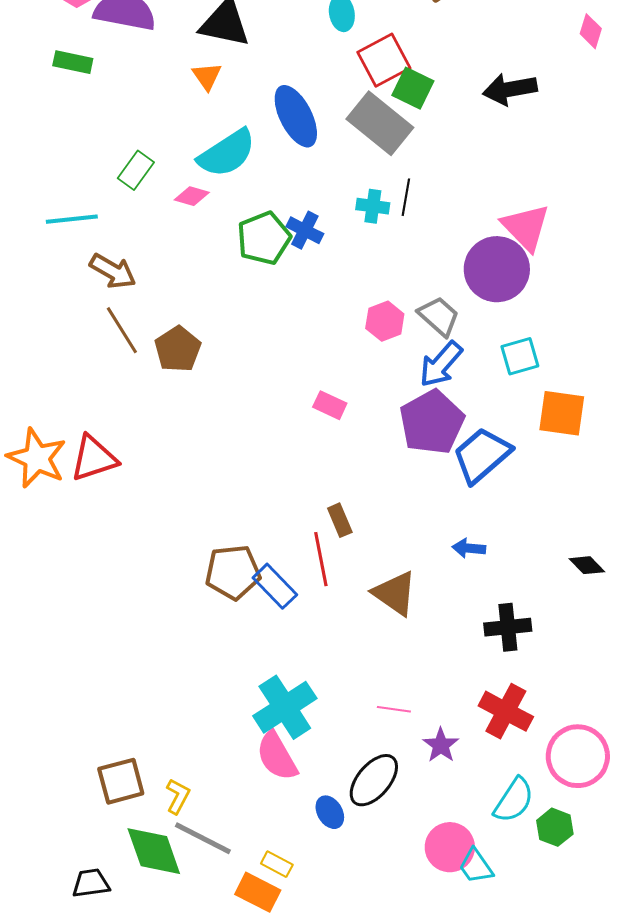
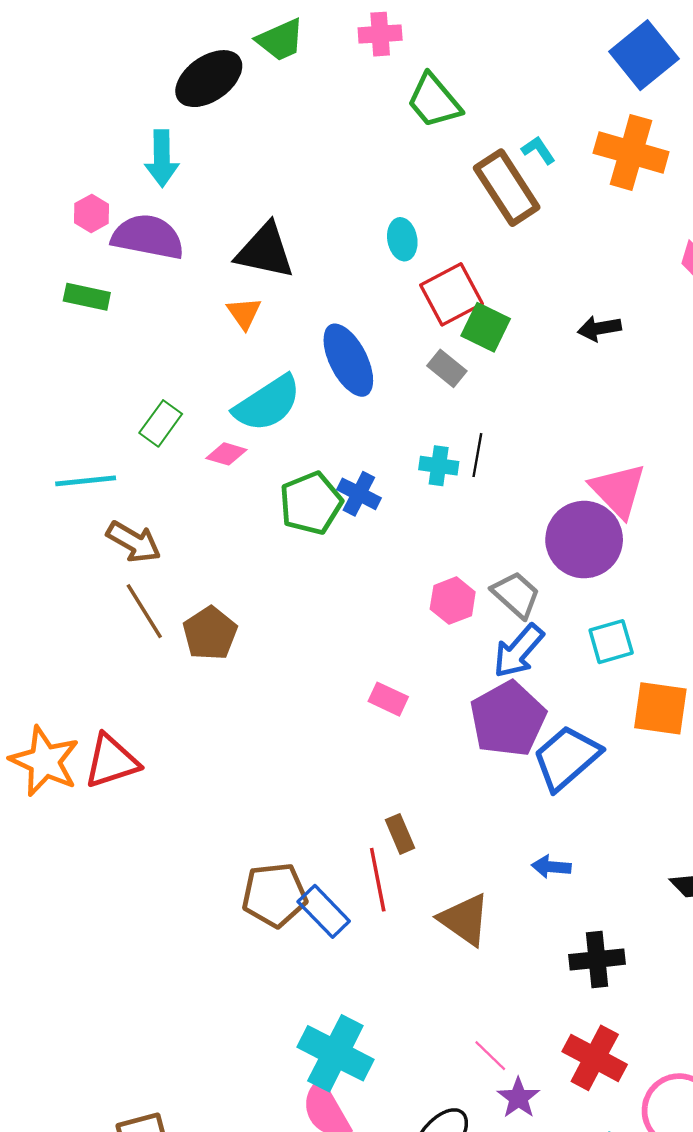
black arrow: (510, 89) -> (599, 328), size x0.7
gray rectangle: (380, 123) -> (447, 368), size x0.5
cyan cross: (285, 707) -> (335, 1053), turned -30
pink line: (394, 709) -> (490, 1056), moved, turned 36

